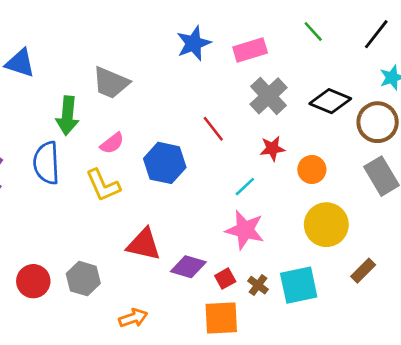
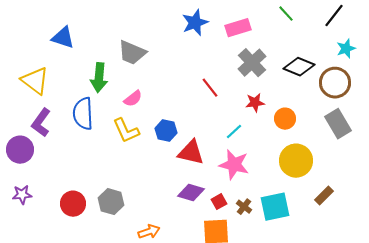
blue hexagon: (165, 163) -> (166, 131), moved, size x0.7
red triangle: (144, 244) -> (191, 153), moved

